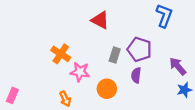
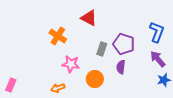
blue L-shape: (164, 16) -> (157, 32), moved
orange cross: (61, 54) -> (58, 36), moved
orange arrow: (65, 99) -> (58, 88), turned 96

